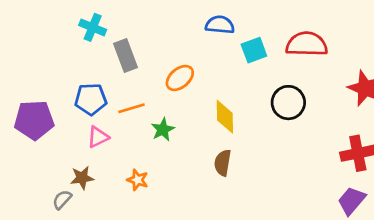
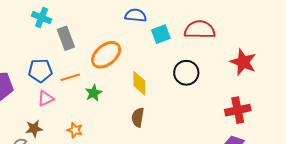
orange ellipse: (180, 78) -> (106, 55), size x1.4

